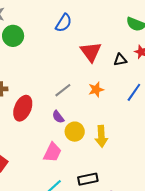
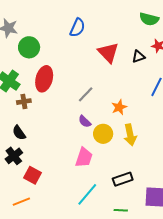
orange star: (96, 90) -> (119, 107), moved
red ellipse: (23, 108) -> (44, 79), moved

